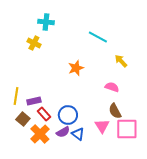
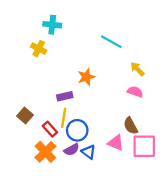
pink semicircle: (112, 87) -> (135, 92), moved
yellow line: (16, 96) -> (64, 118), moved
purple rectangle: (34, 101) -> (65, 96), moved
brown square: (23, 119) -> (25, 116), moved
pink triangle: (102, 126) -> (116, 143), turned -35

